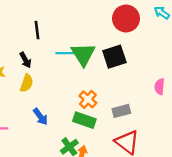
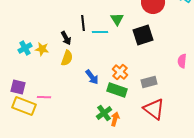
black line: (37, 30) -> (83, 23), moved
green triangle: (83, 54) -> (117, 19), moved, size x0.6
blue arrow: (40, 117) -> (92, 77), moved

